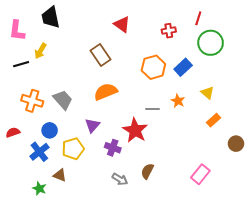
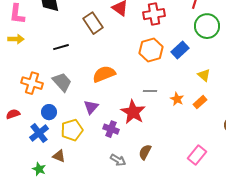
red cross: (169, 31) -> (154, 14), moved, size x1.5
yellow arrow: (40, 51) -> (16, 39), moved, turned -119
brown rectangle: (101, 55) -> (93, 23), moved
black line: (21, 64) -> (61, 47), moved
orange star: (178, 101) -> (177, 99), moved
orange rectangle: (214, 120) -> (200, 102), moved

